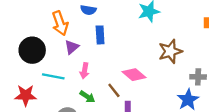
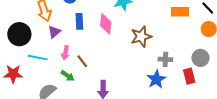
pink diamond: (134, 75) -> (106, 24), moved, turned 55
brown line: (114, 90) -> (82, 61), moved

